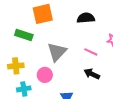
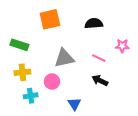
green rectangle: (24, 35) -> (19, 45), moved
gray triangle: (57, 52) -> (64, 58), turned 35

